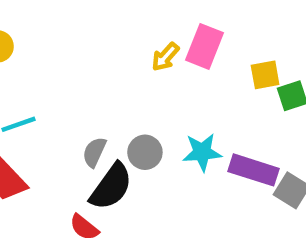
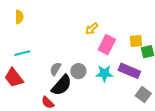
pink rectangle: (205, 46) -> (107, 45), moved
purple rectangle: (253, 170) -> (129, 71), moved

